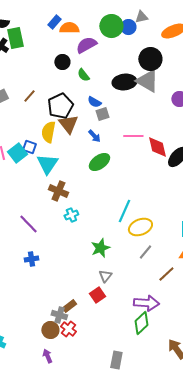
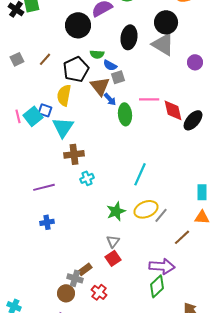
black circle: (62, 62) -> (78, 25), size x1.6
green semicircle: (83, 75) -> (97, 54), moved, turned -48
black ellipse: (124, 82) -> (129, 37), moved, turned -75
brown triangle: (68, 124) -> (100, 86), moved
green ellipse: (99, 162) -> (125, 114), moved, turned -60
brown cross: (58, 191) -> (74, 154), turned -30
purple line: (28, 224) -> (44, 187), turned -60
yellow ellipse: (140, 227) -> (146, 209), moved
gray triangle: (105, 276) -> (113, 241), moved
red cross: (68, 329) -> (99, 292), moved

